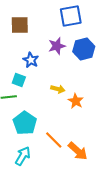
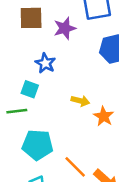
purple star: (57, 46) -> (65, 28), moved
cyan pentagon: (25, 123) -> (38, 145), turned -30

